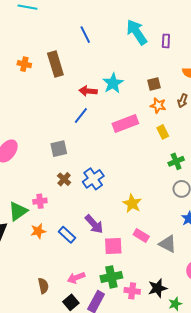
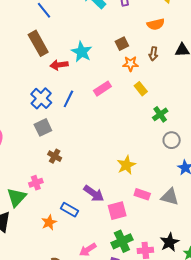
brown rectangle: (55, 64) -> (38, 43), moved
blue line: (81, 115) -> (68, 99), moved
pink rectangle: (125, 124) -> (102, 89), size x0.7
blue cross: (93, 179) -> (41, 98), moved
yellow star: (132, 204) -> (126, 165), turned 30
orange star: (38, 231) -> (49, 222), moved

